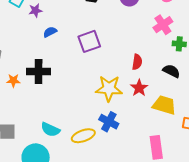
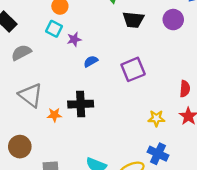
yellow star: (109, 88) -> (156, 118), size x0.6

